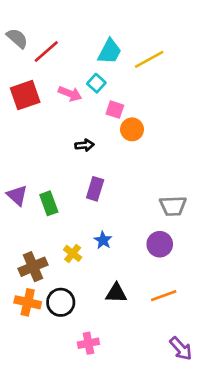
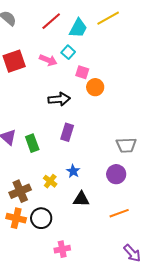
red line: (46, 51) -> (51, 21), moved
yellow line: (149, 59) -> (108, 18), moved
black arrow: (84, 145) -> (59, 99), size x1.5
black triangle: (116, 293) -> (81, 199), moved

